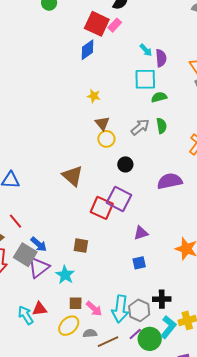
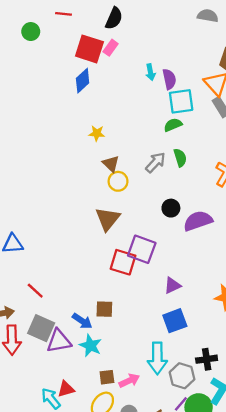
cyan arrow: (146, 50) -> (150, 72), turned 40
cyan square: (145, 79) -> (181, 101), moved
black circle: (125, 164) -> (171, 208), moved
brown triangle: (73, 176) -> (108, 219), moved, turned 35
red line: (15, 221) -> (35, 291), moved
blue arrow: (39, 244) -> (82, 321), moved
blue square: (139, 263) -> (175, 321), size x1.5
purple triangle: (39, 267) -> (59, 341), turned 35
pink arrow: (94, 309) -> (129, 381), turned -60
cyan arrow: (120, 309) -> (157, 358), moved

